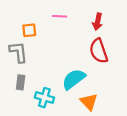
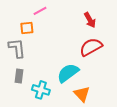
pink line: (60, 16) -> (40, 11), moved, turned -32
red arrow: (98, 22) -> (90, 20), turned -42
red semicircle: (99, 51) -> (91, 47), turned 80

